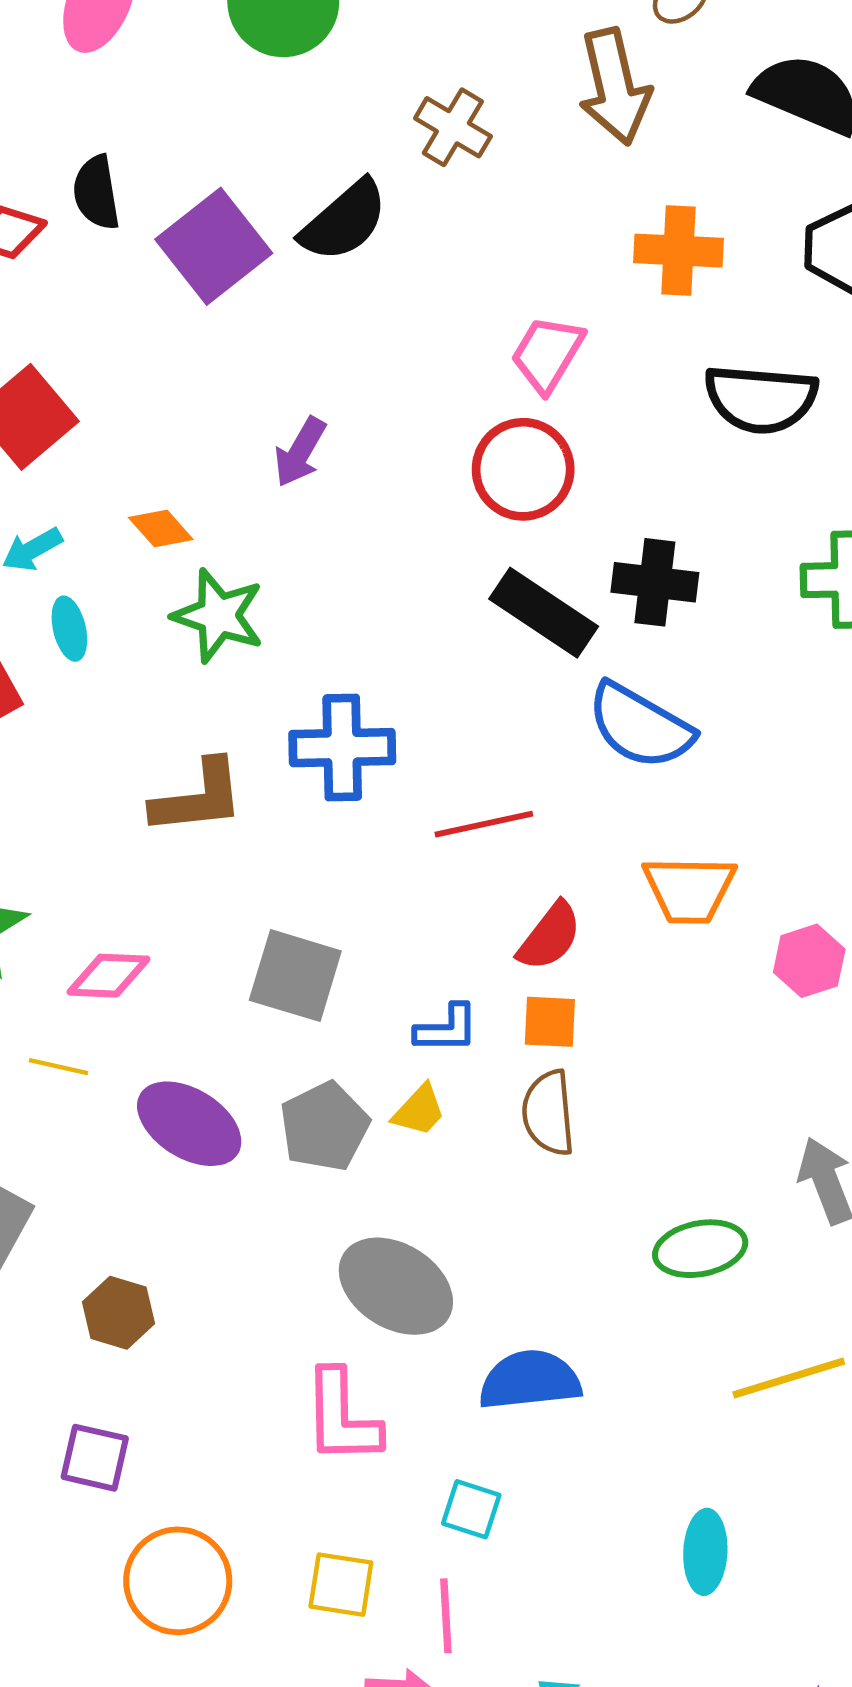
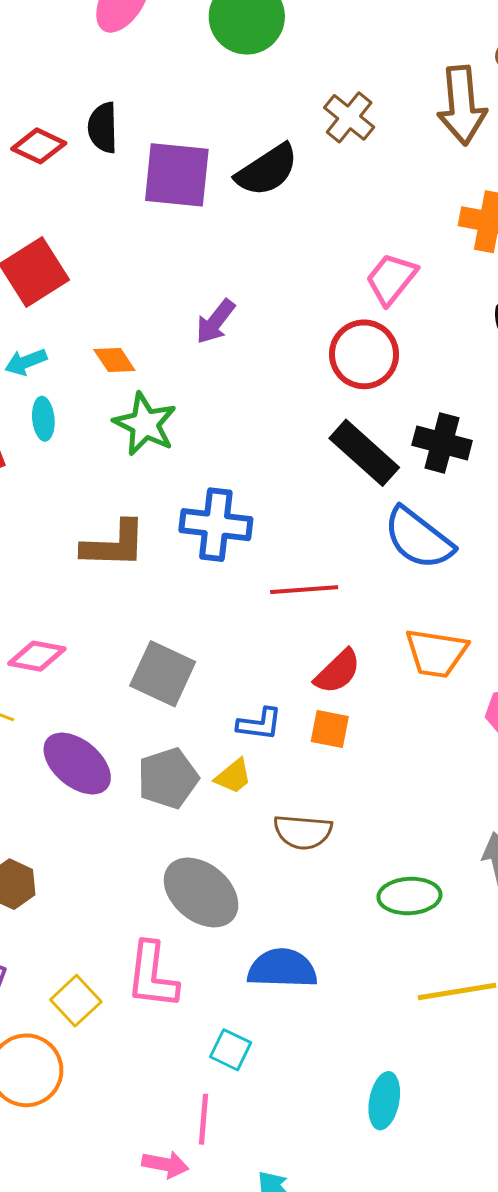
purple square: (214, 246) -> (177, 175), turned 36
brown semicircle: (548, 1113) -> (303, 832), moved, turned -88
yellow square: (341, 1585) -> (76, 1001), moved, turned 30

